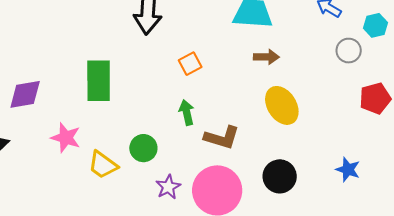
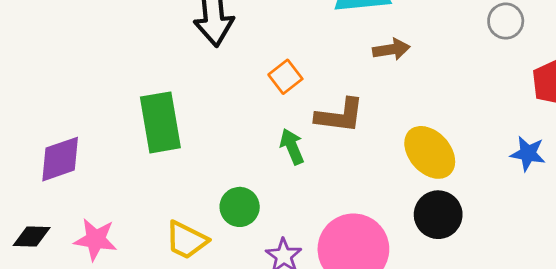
yellow ellipse: (282, 105) -> (430, 152), moved
pink star: (66, 138) -> (95, 239), moved
brown L-shape: (222, 138) -> (340, 116), moved
blue star: (348, 170) -> (528, 154), moved

